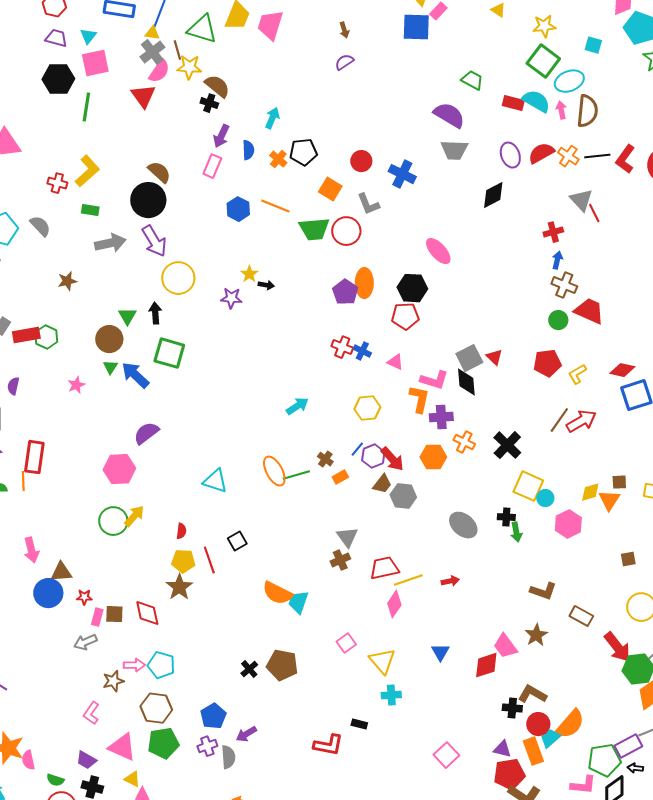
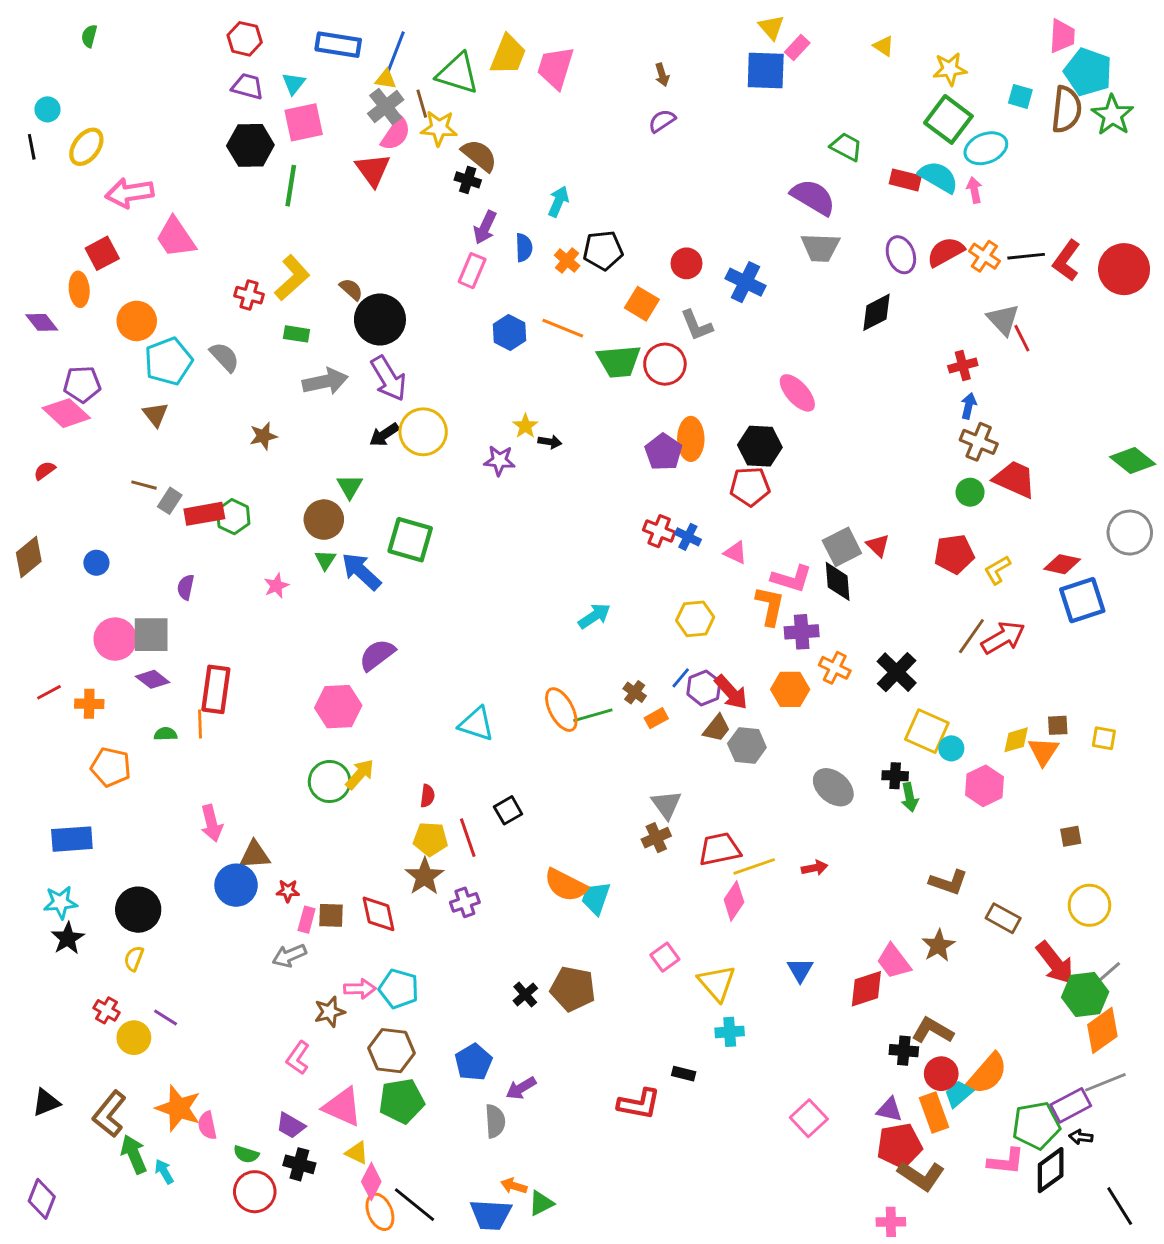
brown semicircle: (587, 111) -> (1066, 109), moved
brown semicircle: (159, 172) -> (351, 289), moved, size x0.7
black arrow: (155, 313) -> (384, 435), moved, turned -120
purple cross: (207, 746) -> (465, 902), moved

